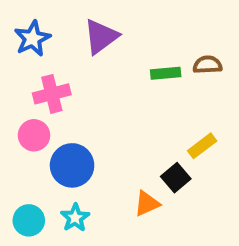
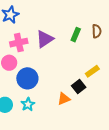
purple triangle: (101, 37) -> (45, 39), moved
brown semicircle: (208, 65) -> (97, 31), turned 88
green rectangle: (166, 73) -> (76, 35), turned -64

